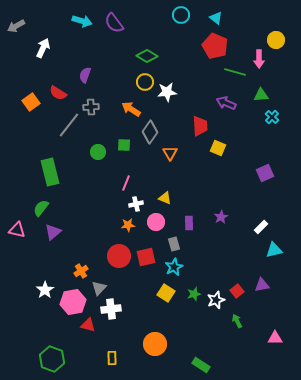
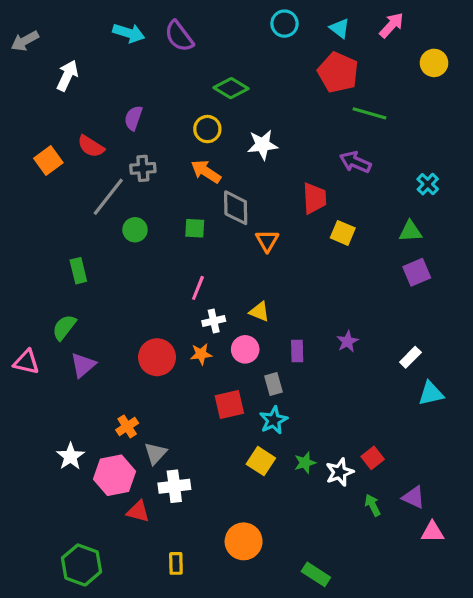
pink arrow: (259, 59) -> (392, 25), moved, turned -138
yellow circle: (145, 82) -> (207, 129), moved
green triangle: (261, 95) -> (410, 231), moved
gray diamond: (150, 132) -> (236, 208), turned -35
green circle: (98, 152) -> (135, 230), moved
green rectangle: (50, 172) -> (78, 271), size x0.6
red circle: (119, 256) -> (157, 357), moved
purple triangle: (262, 285) -> (414, 497), moved, turned 35

